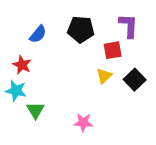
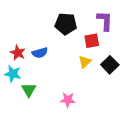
blue semicircle: (38, 34) -> (40, 53), moved, turned 35

